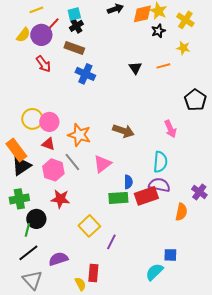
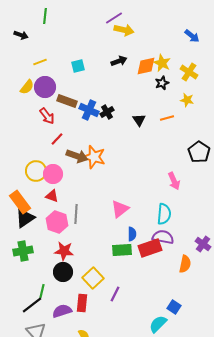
red line: (53, 24) -> (57, 139), moved
black cross: (76, 26) -> (107, 112), moved
brown rectangle: (74, 48) -> (67, 101), moved
blue cross: (85, 74) -> (89, 110), moved
brown arrow: (123, 131) -> (77, 156), moved
orange star: (79, 135) -> (94, 157), moved
gray line: (72, 162) -> (76, 214), turned 42
pink triangle: (102, 164) -> (120, 209), moved
black circle: (36, 219) -> (63, 272), moved
green line: (27, 230) -> (42, 291), moved
blue square: (170, 255) -> (174, 307), turned 32
red rectangle: (93, 273) -> (82, 303), moved

